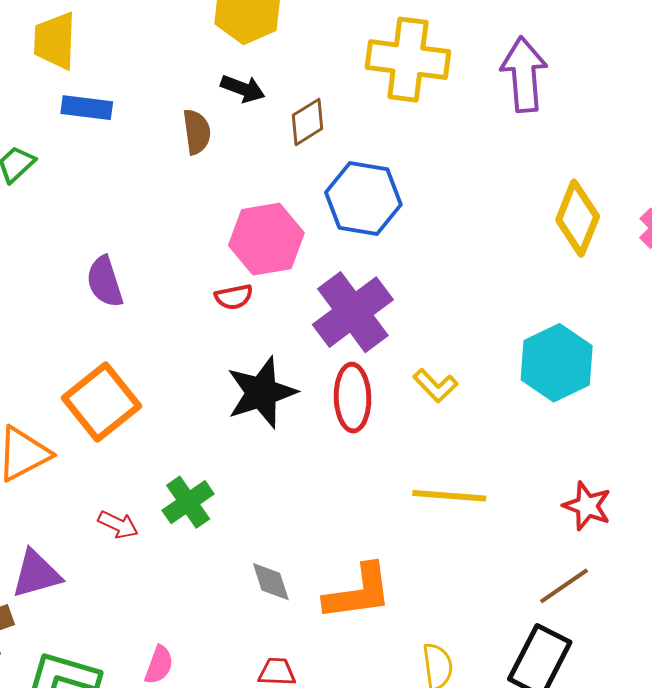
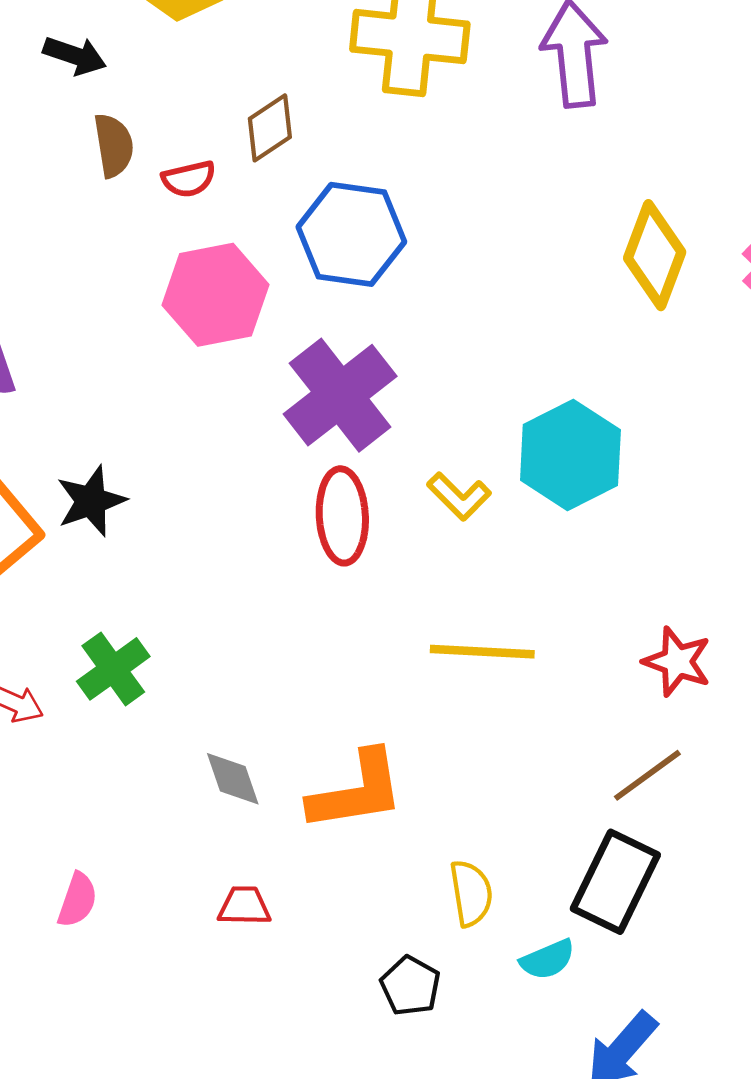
black arrow: (243, 89) -> (75, 55), moved
red semicircle: (234, 297) -> (189, 179), moved
cyan hexagon: (557, 363) -> (570, 455), moved
black star: (262, 393) -> (91, 501), moved, size x0.7

